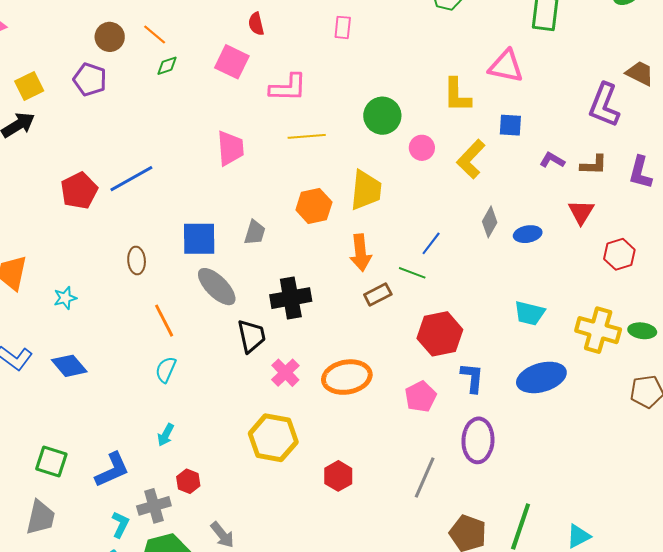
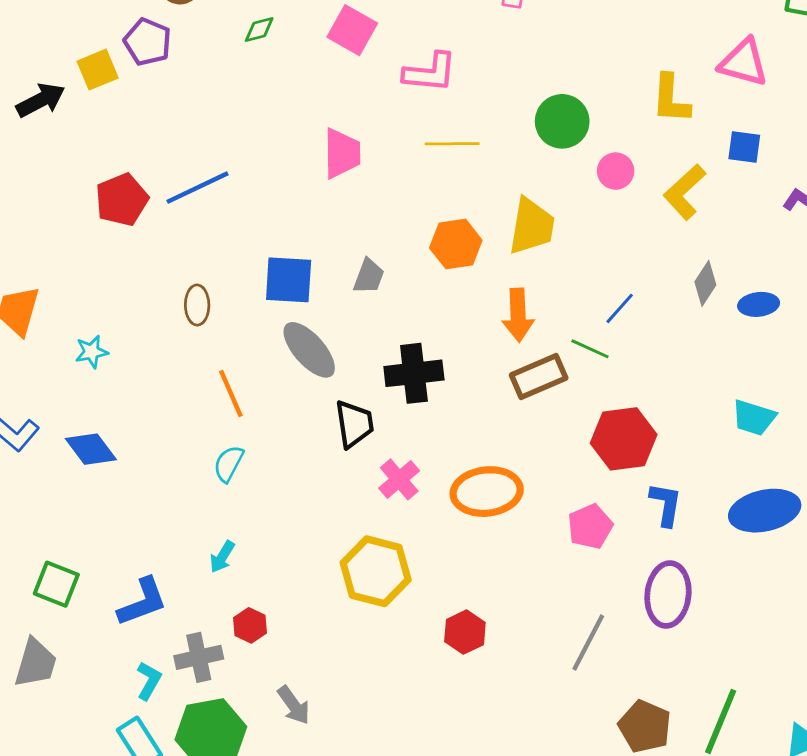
yellow square: (29, 86) -> (98, 70), moved
brown rectangle: (378, 295) -> (539, 377), size x1.4

